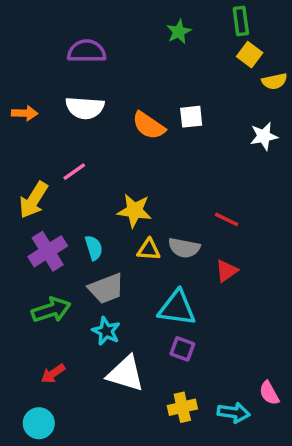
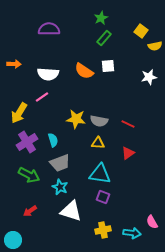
green rectangle: (241, 21) -> (104, 38), moved, turned 49
white semicircle: (85, 108) -> (48, 74), moved
gray semicircle: (184, 248) -> (99, 121), moved
yellow triangle: (149, 250) -> (98, 143), moved
green arrow: (51, 310) -> (29, 175), turned 45
cyan circle: (39, 423) -> (13, 240), moved

